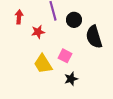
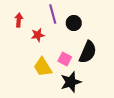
black semicircle: (94, 37) -> (88, 52), moved, turned -140
black star: (71, 79) -> (71, 82), size x1.5

